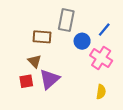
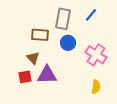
blue line: (104, 30) -> (91, 15), moved
blue circle: (82, 41) -> (68, 43), moved
purple triangle: (49, 79) -> (47, 75), turned 40

